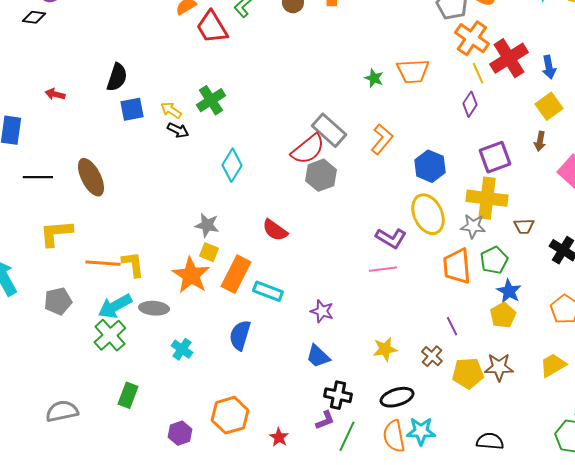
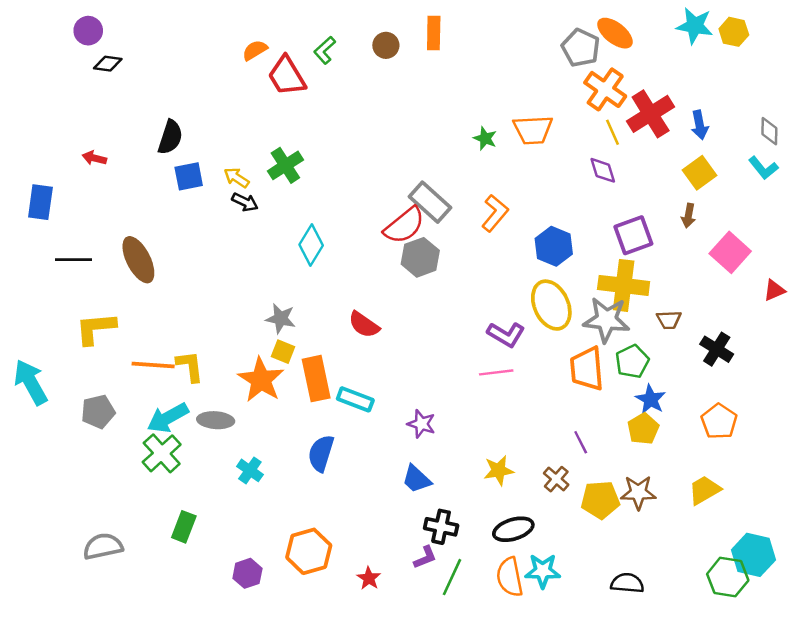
black diamond: (34, 17) -> (108, 64), moved
purple diamond: (470, 104) -> (603, 170), turned -50
gray star: (473, 226) -> (606, 320), size x1.5
orange rectangle: (236, 274) -> (316, 379), turned -39

